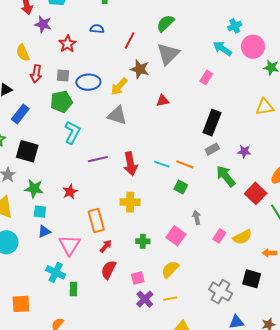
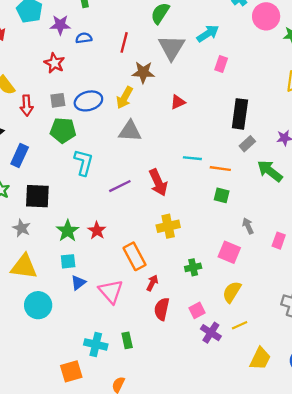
purple star: (43, 24) -> (60, 25), moved
cyan arrow: (222, 48) -> (208, 34), moved, turned 126
green pentagon: (61, 102) -> (63, 130), turned 30
cyan line: (162, 164) -> (192, 158), moved
green star: (34, 189) -> (68, 231), moved, turned -30
cyan cross: (56, 272) -> (96, 344), moved

